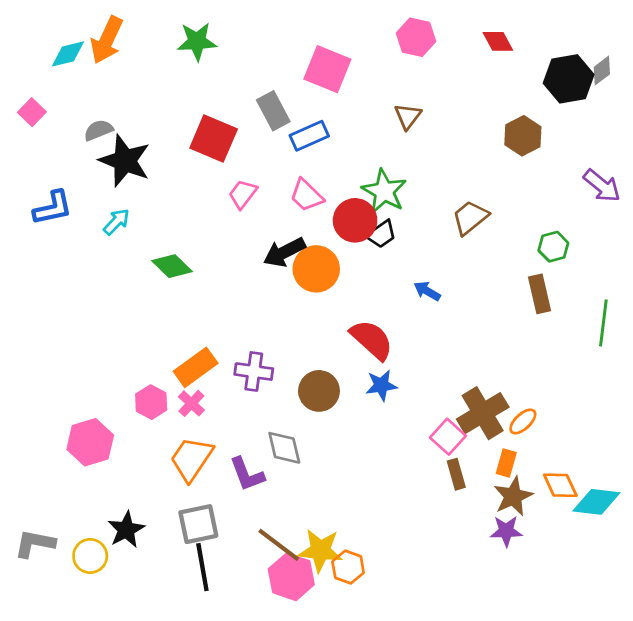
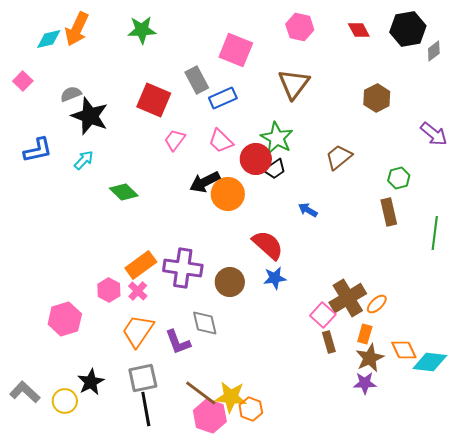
black hexagon: (569, 79) -> (408, 29), moved
brown triangle: (408, 116) -> (294, 84), size x1.6
purple cross: (254, 372) -> (183, 268), size x1.4
gray L-shape: (35, 543) -> (25, 392), turned 32

